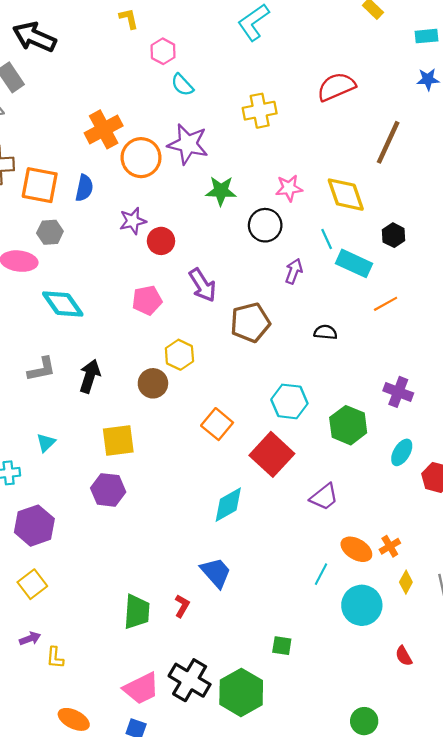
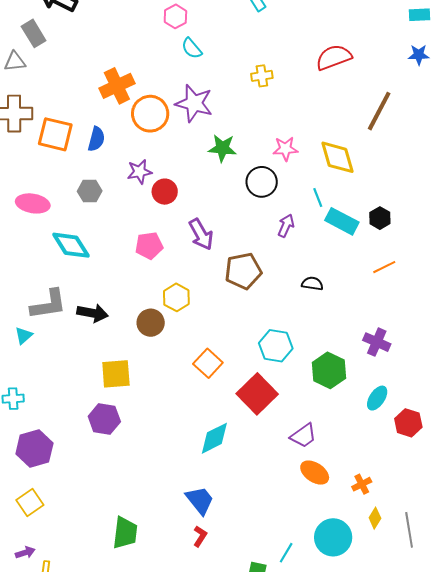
yellow cross: (260, 111) -> (262, 76), size x0.7
gray hexagon: (50, 232) -> (90, 191), moved
black hexagon: (394, 235) -> (380, 218), moved
orange line: (386, 304) -> (384, 267), moved
gray L-shape: (42, 369) -> (48, 304), size x1.4
black arrow: (90, 376) -> (93, 313), turned 80
cyan triangle: (46, 443) -> (24, 336), moved
orange ellipse: (356, 549) -> (315, 473), moved
cyan line: (321, 574) -> (286, 553), moved
red L-shape: (182, 606) -> (200, 536), moved

